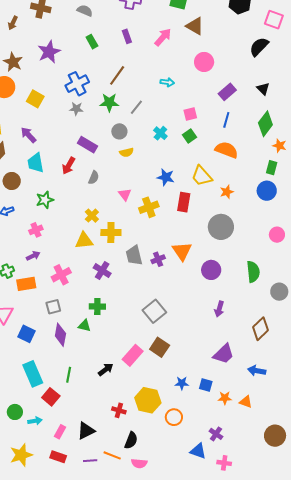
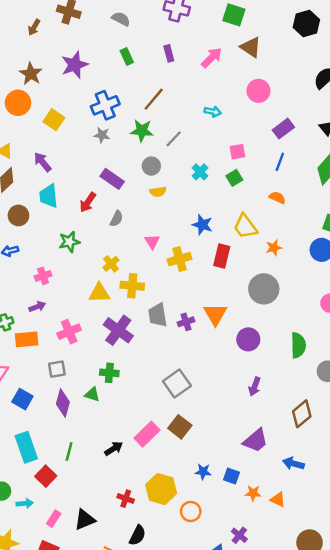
orange semicircle: (227, 150) -> (277, 198), size x0.6
green star: (45, 200) -> (69, 242), moved
purple cross: (102, 271) -> (118, 330), size x1.4

